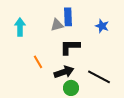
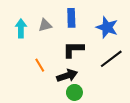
gray triangle: (57, 25) -> (45, 25), moved
blue star: (102, 26) -> (107, 27), size x1.5
black line: (99, 77) -> (111, 59), moved, turned -65

